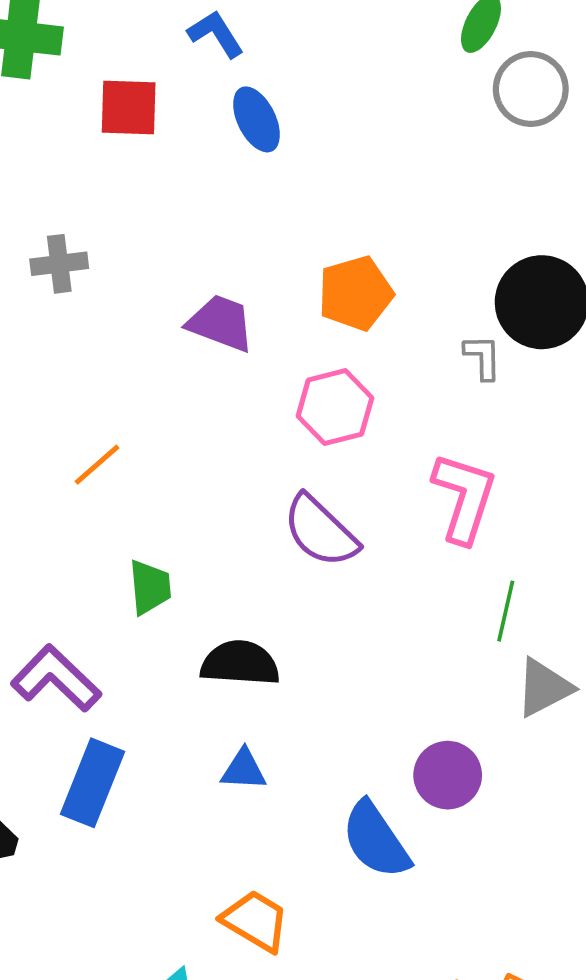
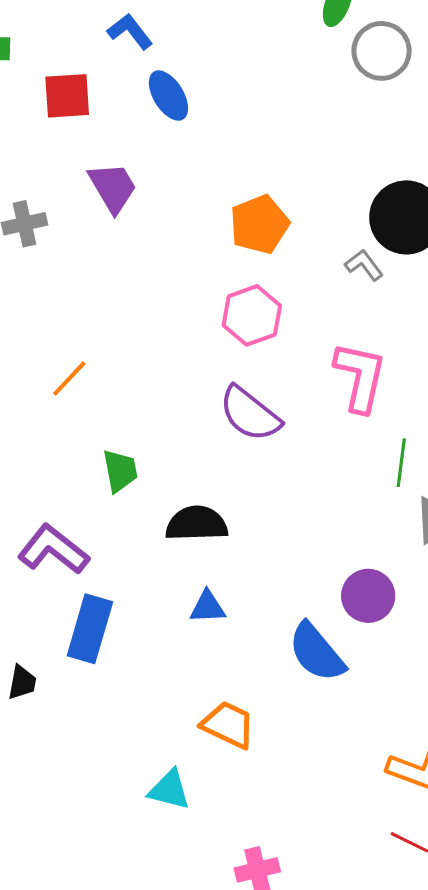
purple trapezoid: (221, 323) -> (113, 187), moved, turned 44
gray L-shape: (483, 357) -> (364, 265), turned -30

